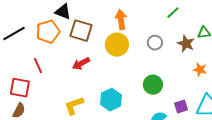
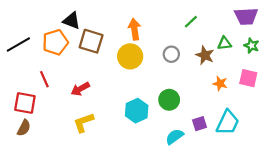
red arrow: (81, 64) -> (80, 89), moved
cyan hexagon: (111, 100) -> (137, 111), moved

